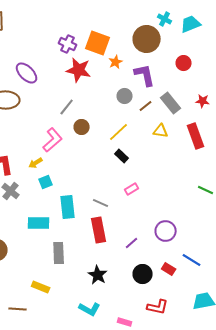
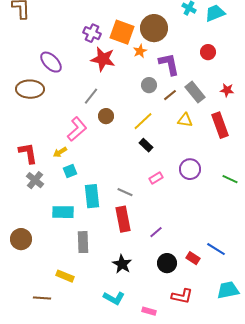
brown circle: (147, 39) -> (154, 28), moved
purple circle: (166, 231) -> (190, 169), moved

